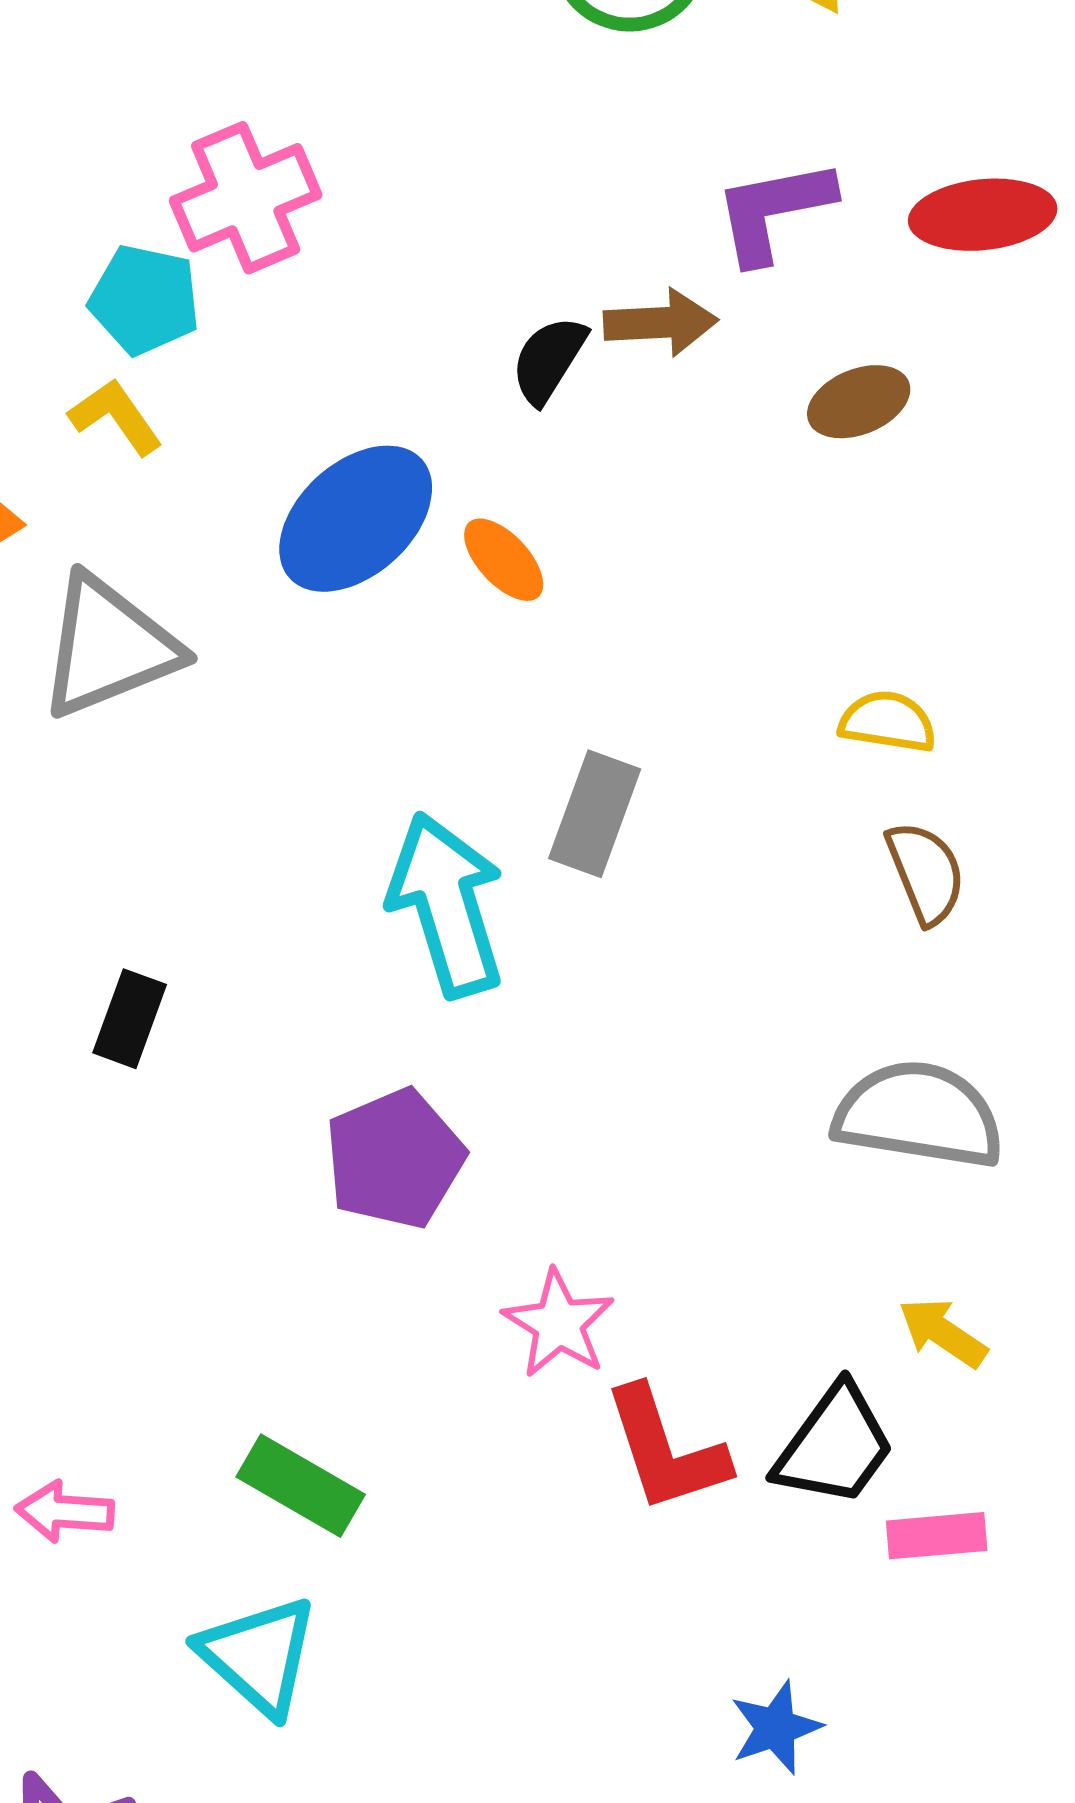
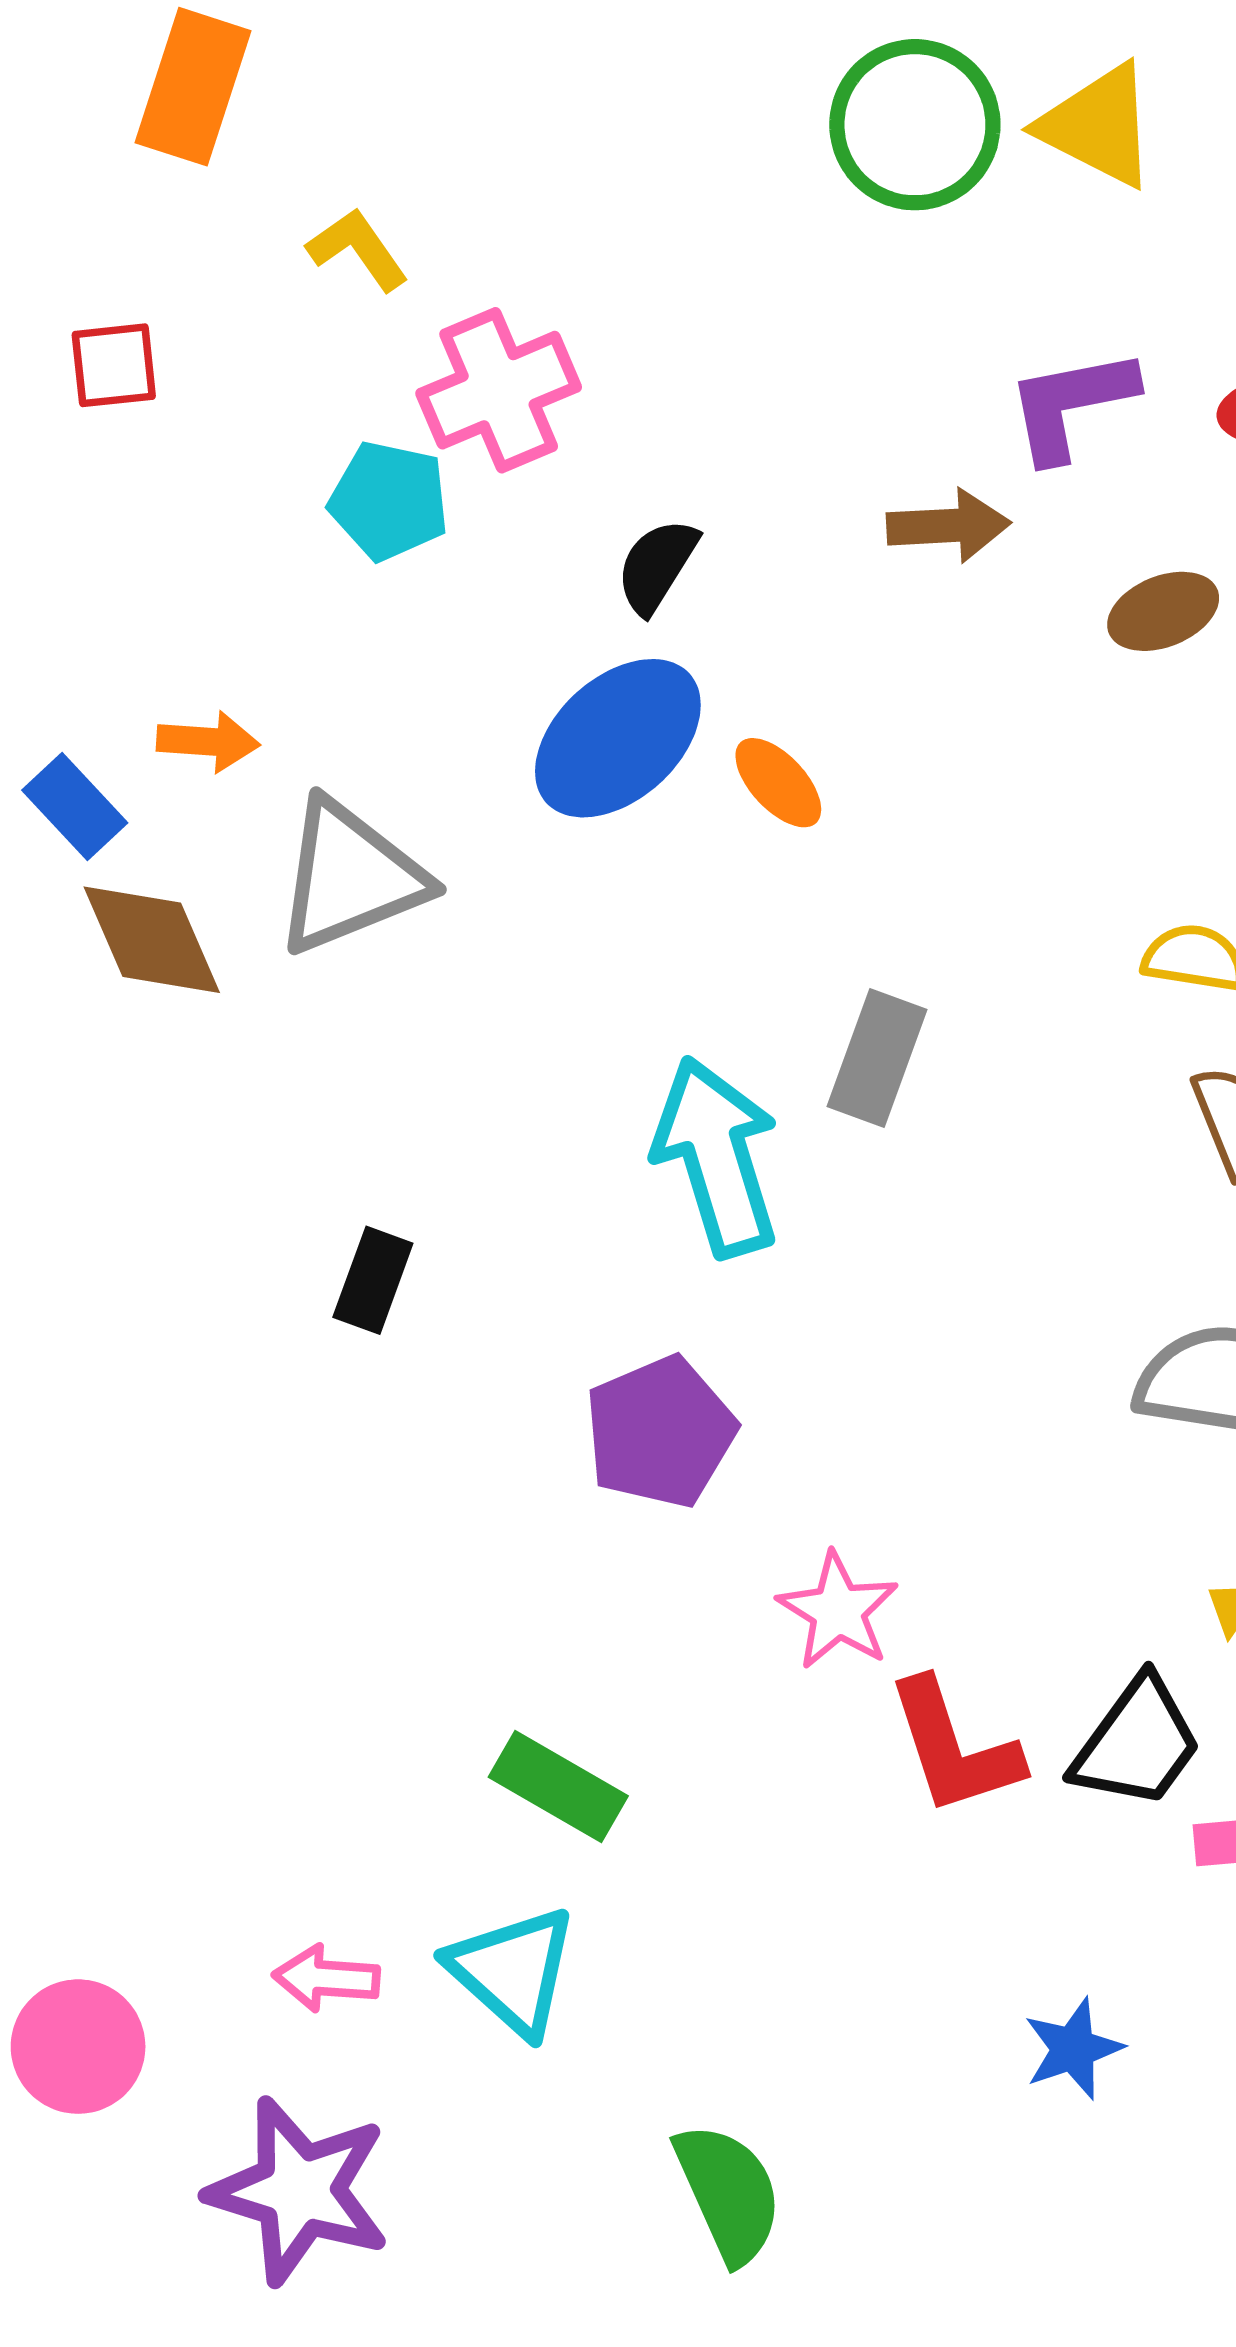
black semicircle: (549, 360) -> (657, 566), moved
yellow L-shape: (116, 417) -> (358, 249), moved
pink arrow: (65, 1512) -> (326, 1978), moved

